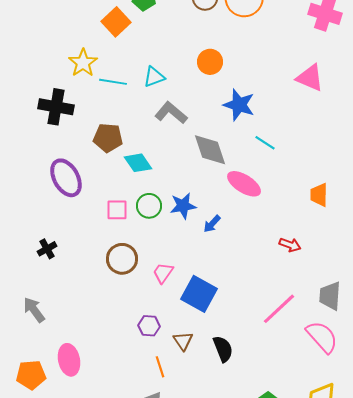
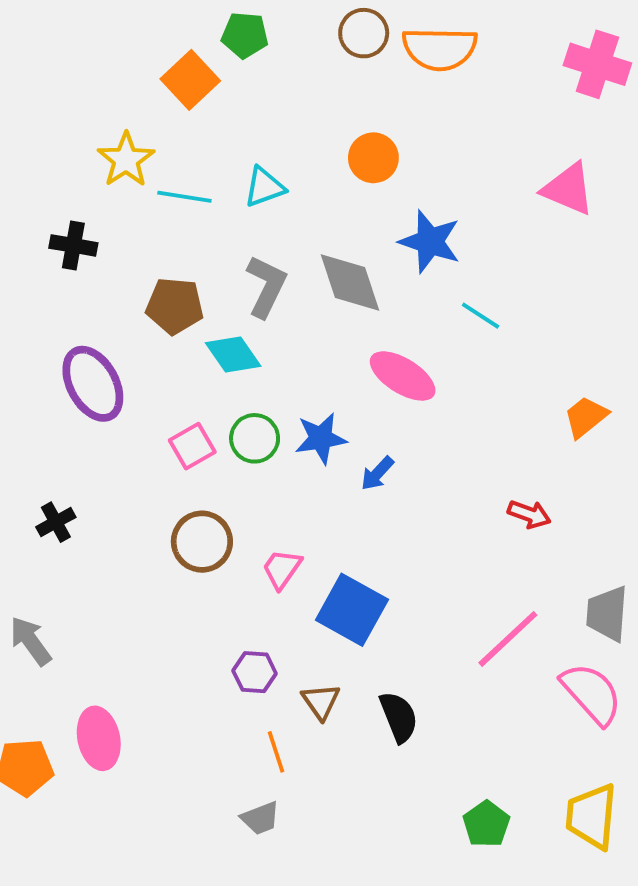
black cross: (56, 107) -> (73, 245), size x0.7
gray L-shape: (171, 113) -> (266, 286), moved, turned 76
gray diamond: (210, 150) -> (350, 282), moved
pink ellipse: (244, 184) -> (403, 376), moved
orange trapezoid: (319, 195) -> (586, 417), turned 50
pink square: (117, 210) -> (192, 446), turned -30

